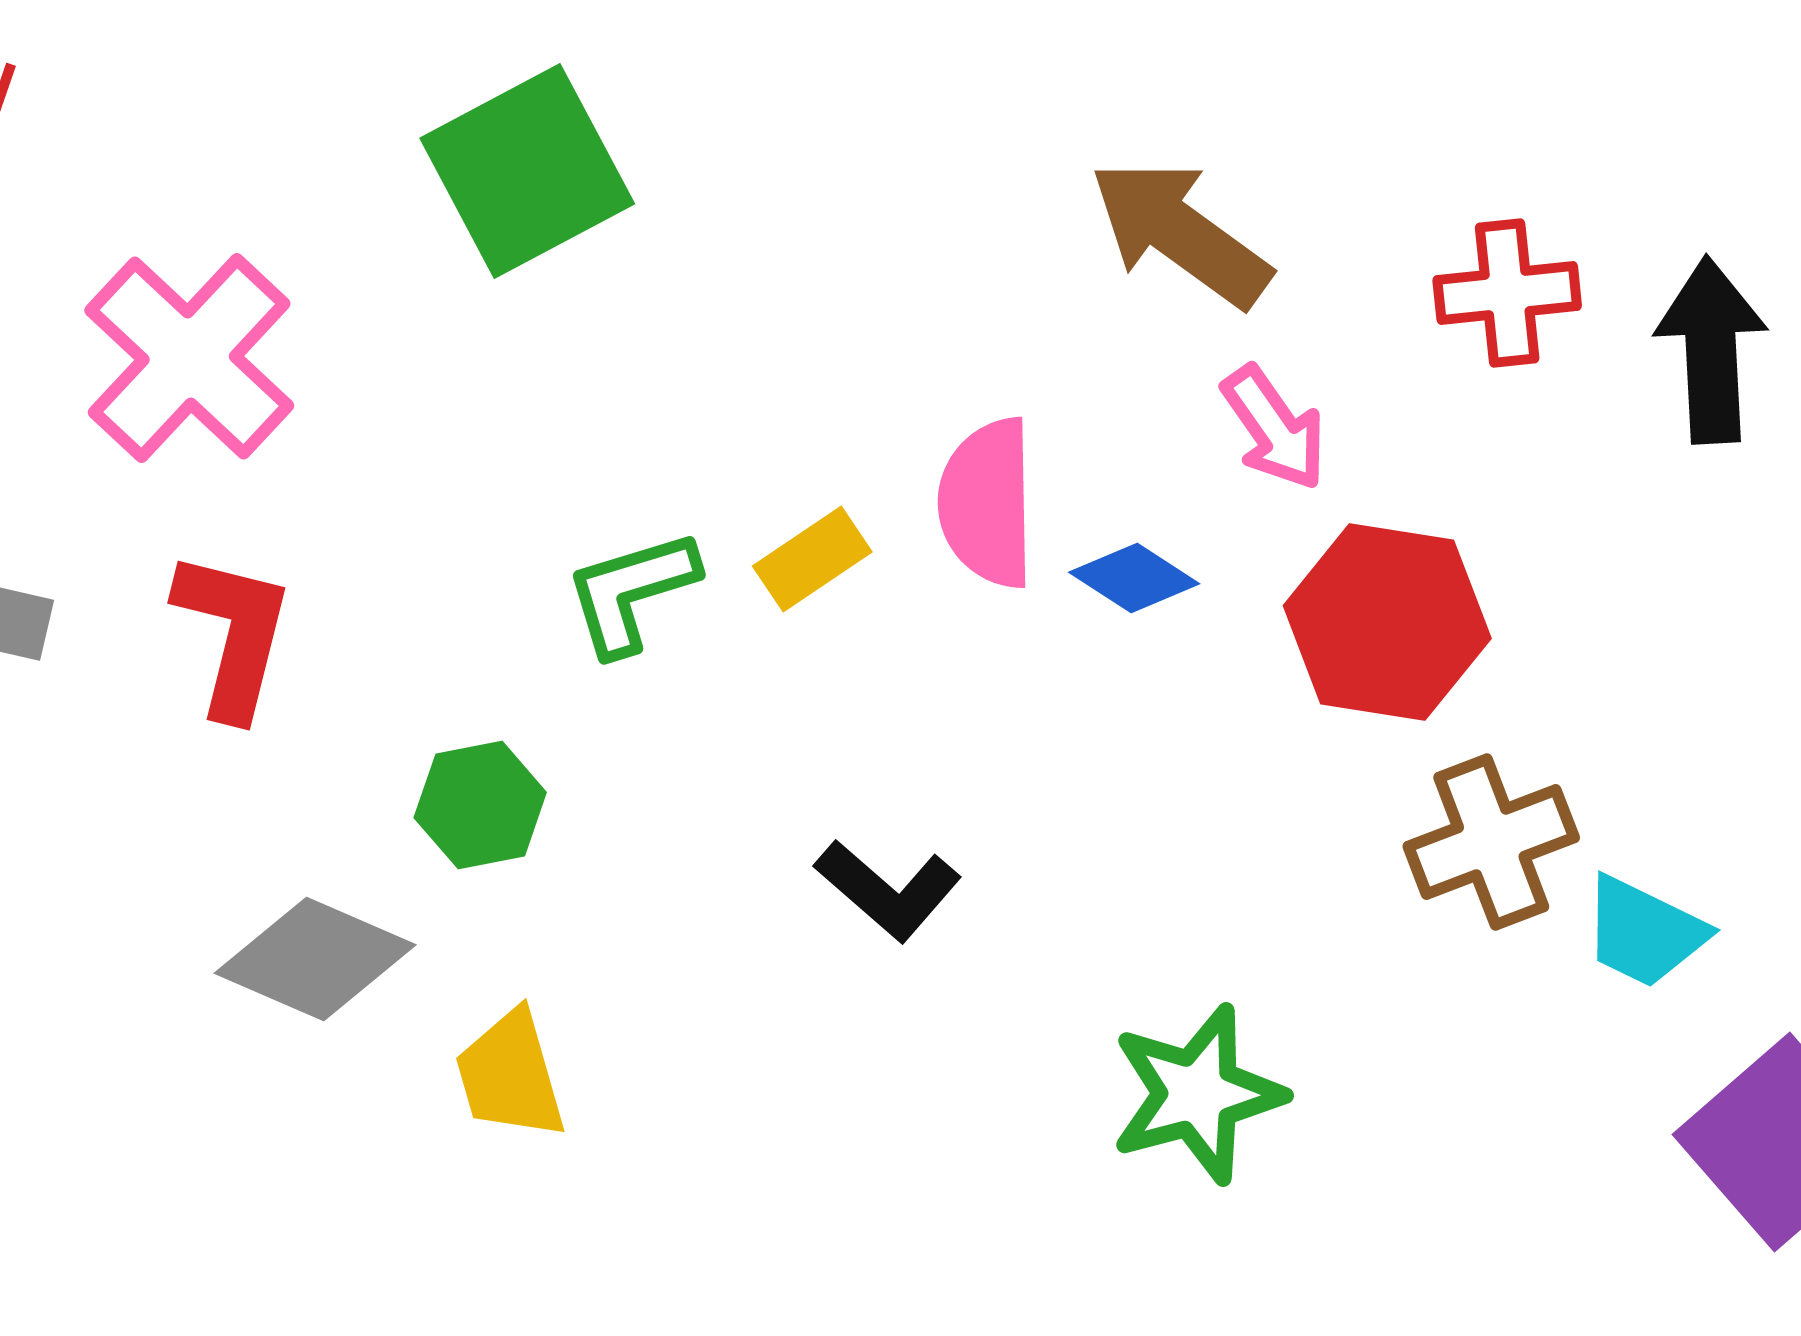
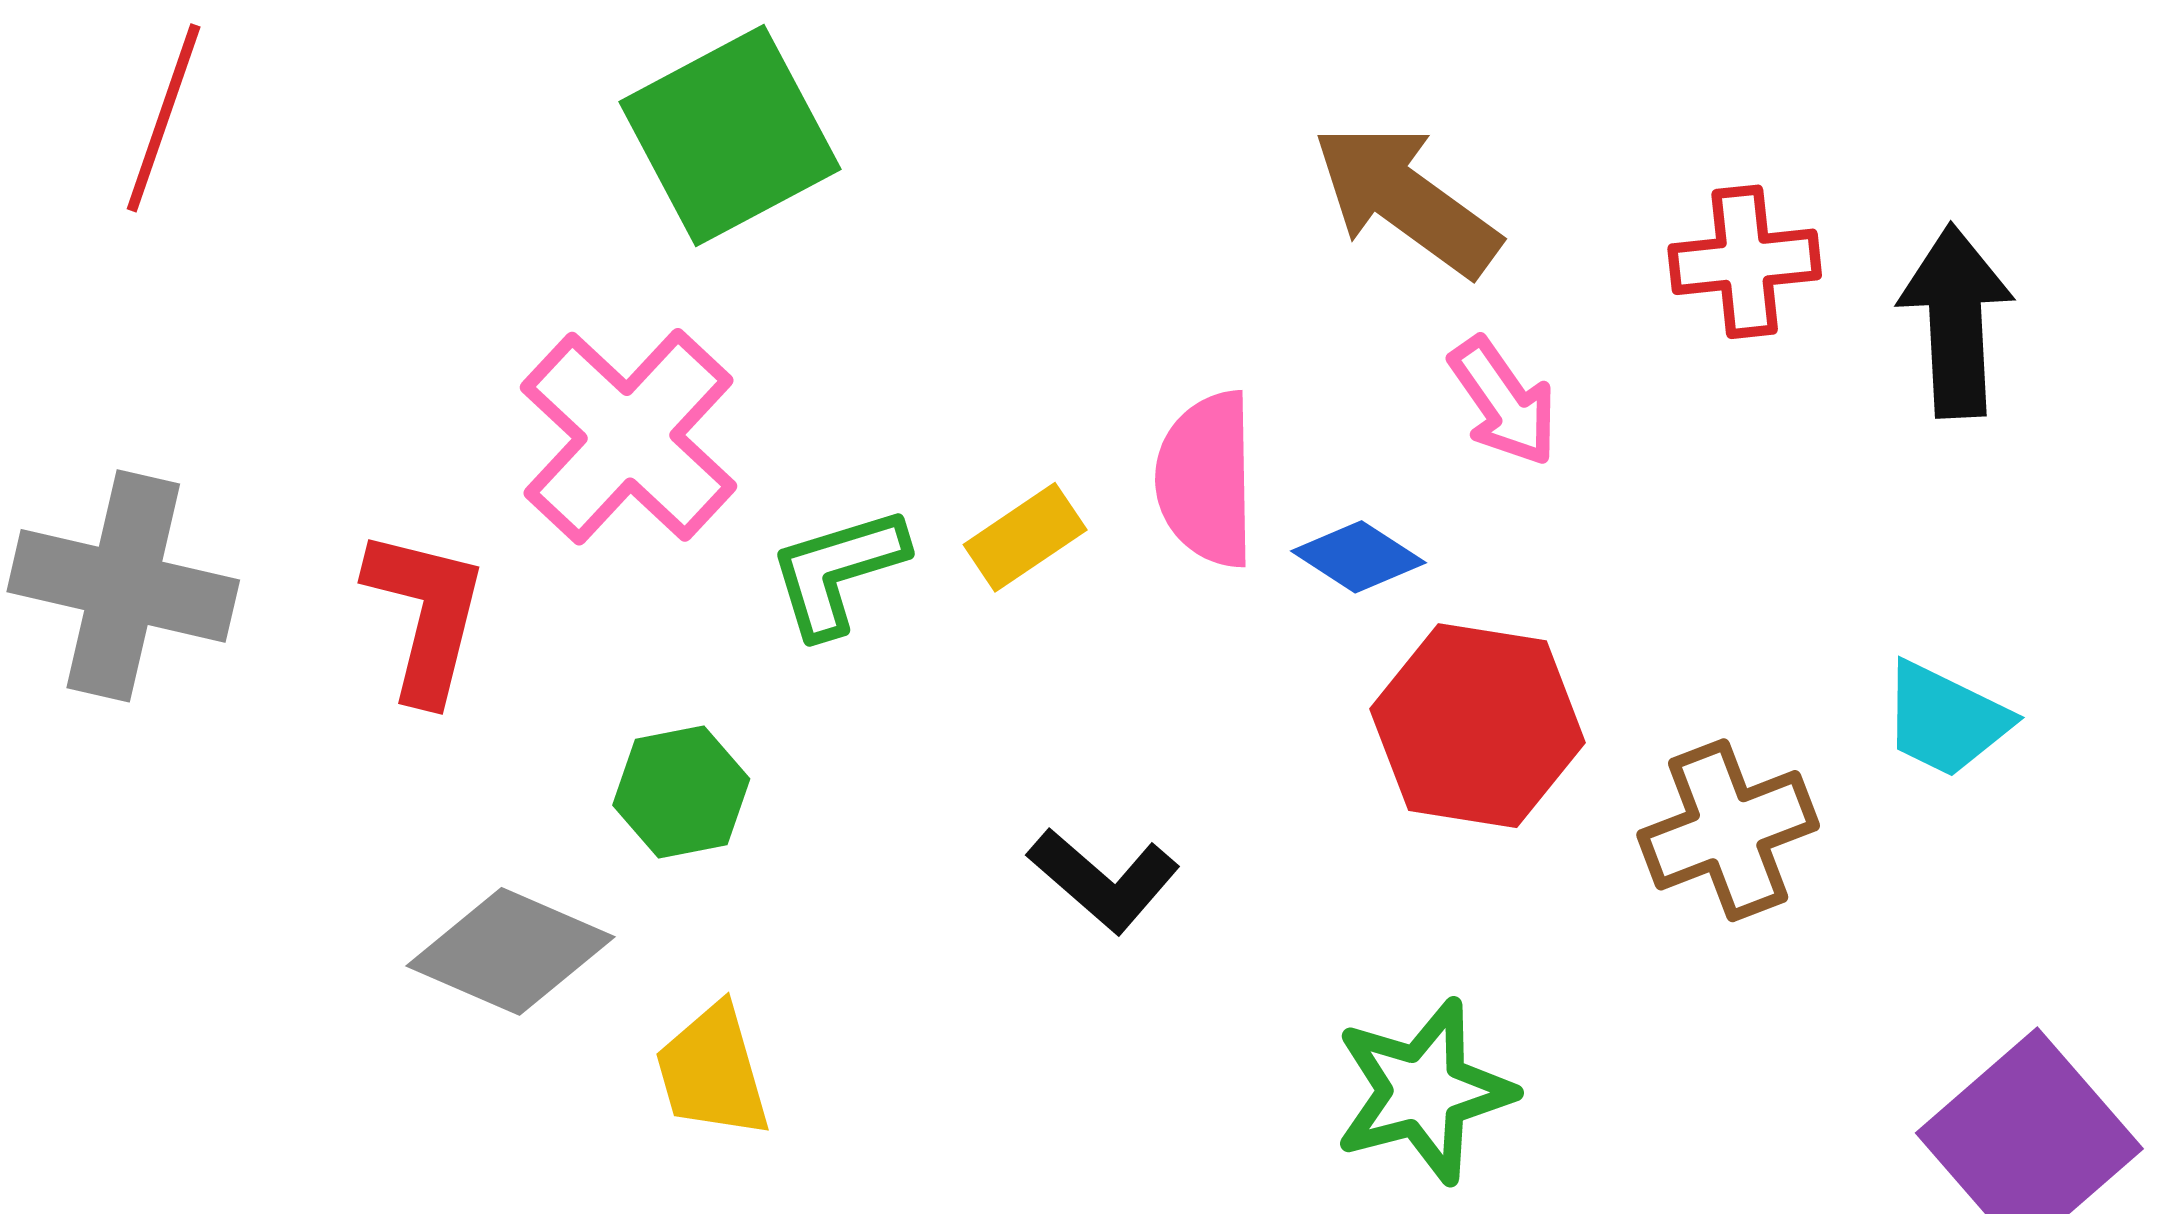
pink cross: (189, 358) -> (628, 437), moved
red hexagon: (1387, 622) -> (1478, 726), moved
cyan trapezoid: (1644, 932) -> (1946, 719), moved

